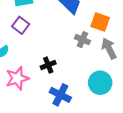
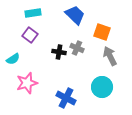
gray cross: (82, 40) -> (77, 48), moved
black cross: (48, 65) -> (59, 52), moved, turned 32

